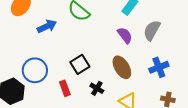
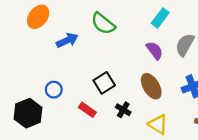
blue circle: (35, 70) -> (54, 90), size x0.6
red rectangle: (65, 88) -> (87, 110), turned -35

